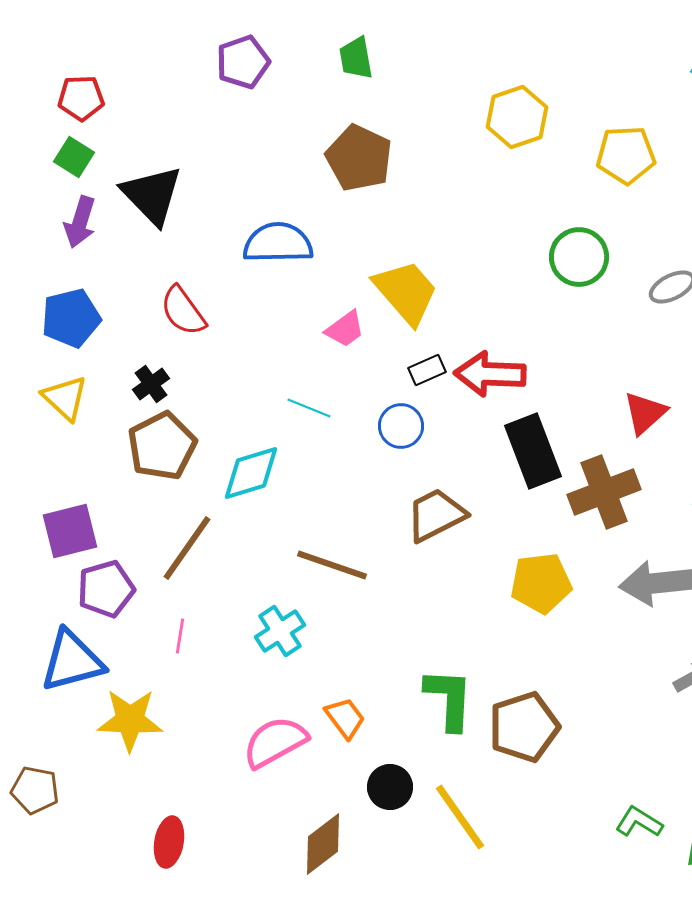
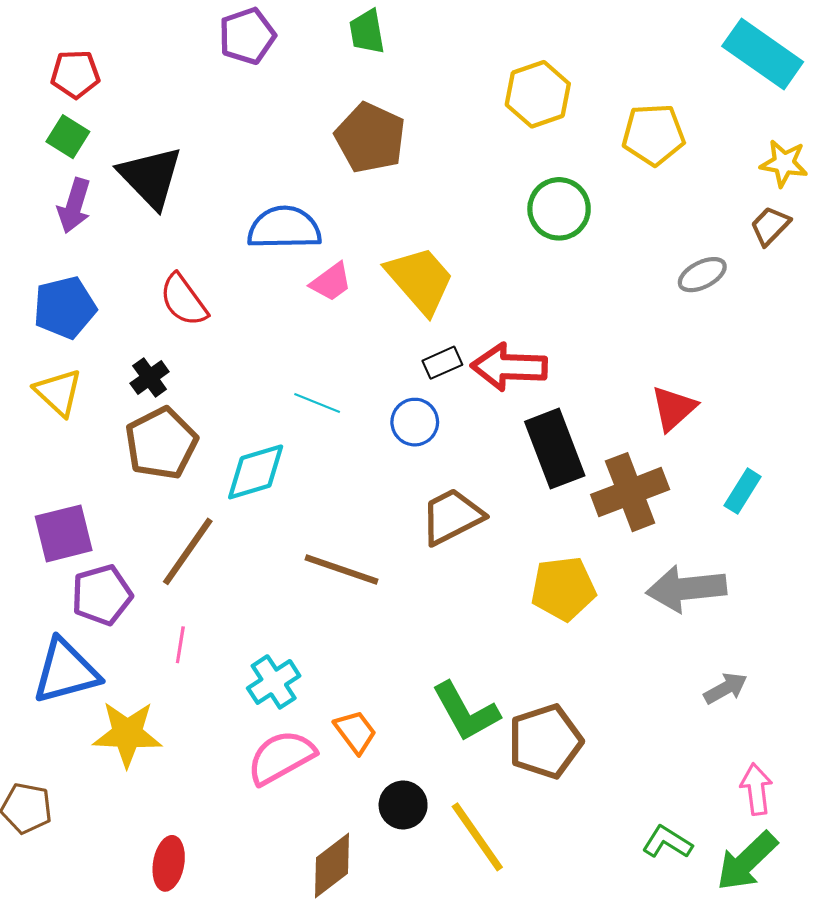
green circle: (579, 257) -> (559, 209), moved
pink trapezoid: (345, 329) -> (331, 282), moved
cyan cross: (280, 631) -> (274, 682), moved
green L-shape: (449, 699) -> (466, 712), turned 148

